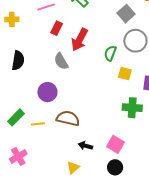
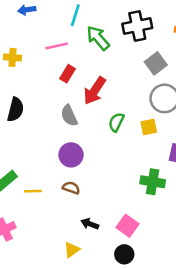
green semicircle: (110, 53) -> (116, 122), moved
yellow square: (125, 74) -> (149, 127), moved, turned -32
purple circle: (47, 92) -> (71, 155), moved
brown semicircle: (68, 118) -> (71, 188), size x0.6

